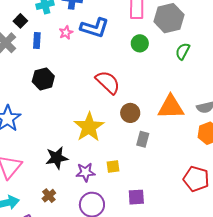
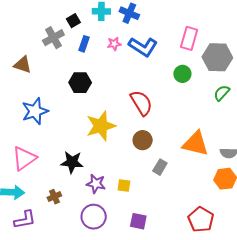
brown circle: (130, 113) -> (143, 140), moved
yellow star: (89, 127) -> (101, 126), moved

